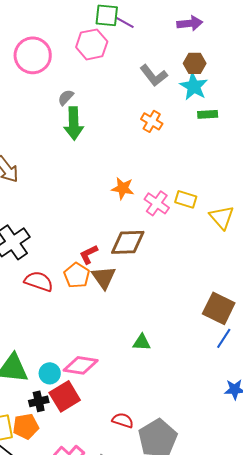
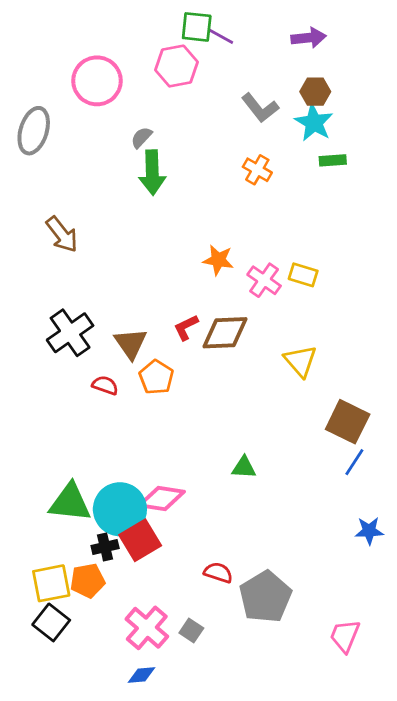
yellow triangle: (222, 217) -> (300, 361), moved
red L-shape: (89, 254) -> (186, 327), moved
brown triangle: (104, 277) -> (131, 344), moved
red semicircle: (39, 281) -> (105, 385), size x0.7
cyan circle: (50, 373) -> (120, 509), size x1.8

